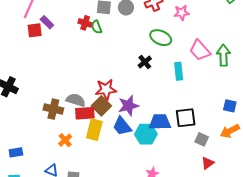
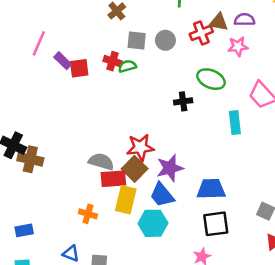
green semicircle: (97, 27) -> (127, 66), turned 96
red square: (35, 30) -> (79, 68), moved
black cross: (145, 62) -> (183, 101), moved, turned 32
brown cross: (53, 109) -> (30, 159), moved
black square: (186, 118) -> (216, 224), moved
cyan hexagon: (146, 134) -> (153, 223), moved
orange cross: (65, 140) -> (88, 214), turned -32

